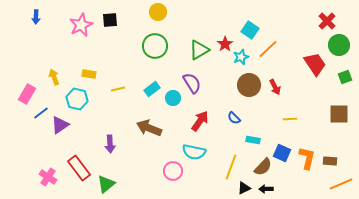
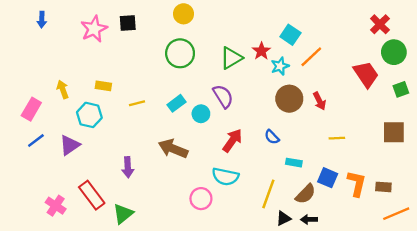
blue line: (41, 113) -> (36, 140), moved

